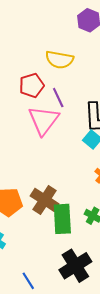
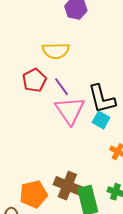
pink triangle: (44, 120) -> (70, 111), moved

